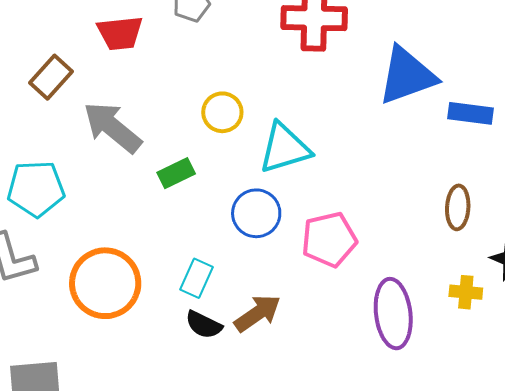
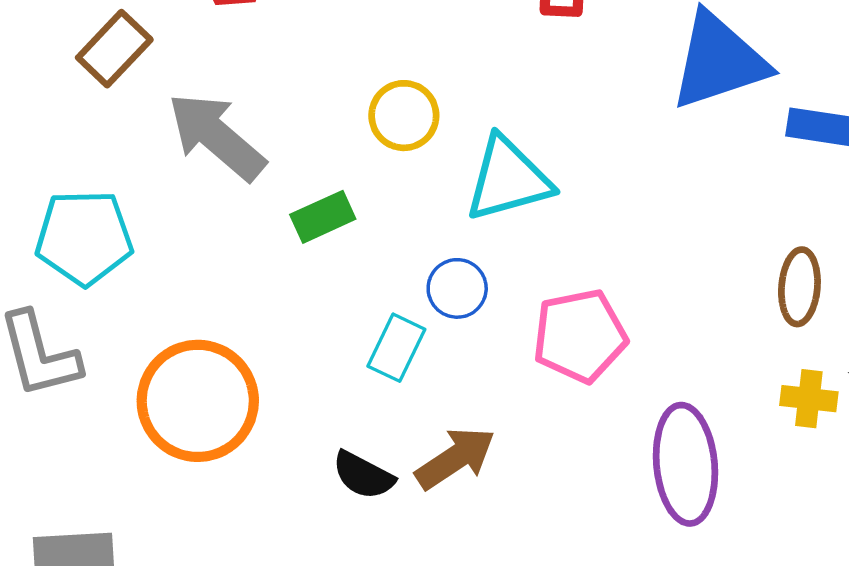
blue circle: (256, 213) -> (457, 288), size x0.7
cyan rectangle: (196, 278) -> (396, 348), moved
yellow cross: (466, 292) -> (809, 399), moved

